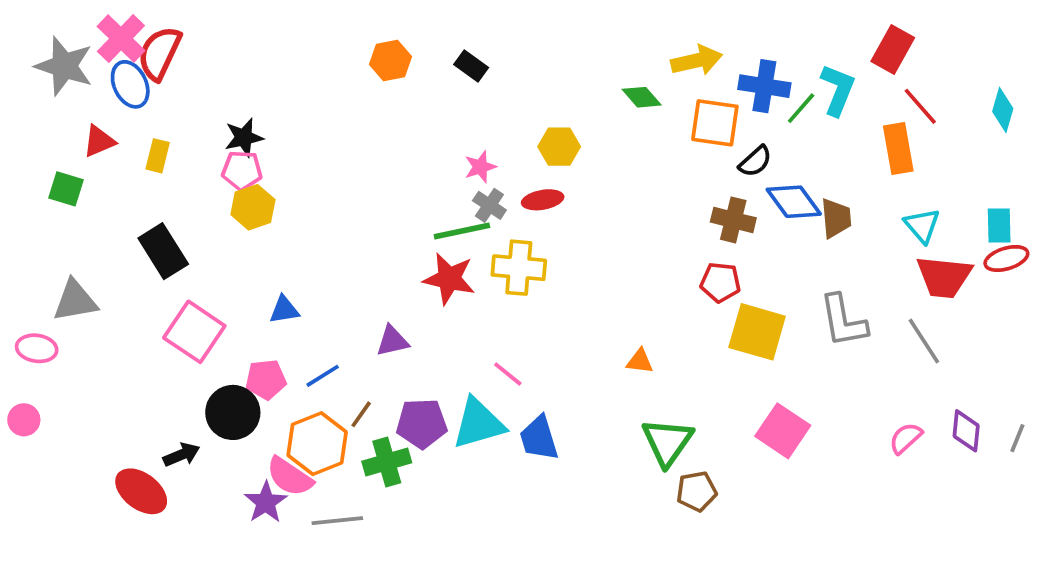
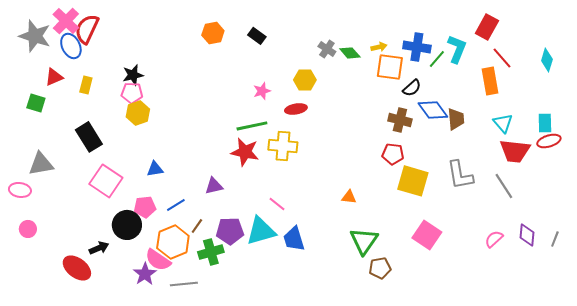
yellow arrow: (697, 60) -> (379, 47), moved, size x0.6
gray cross: (489, 205) -> (327, 49), moved
pink circle: (24, 420) -> (28, 229), moved

